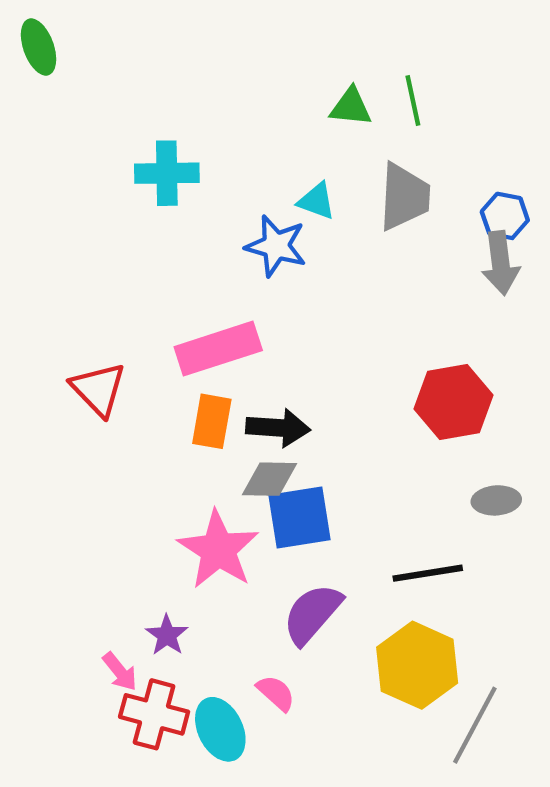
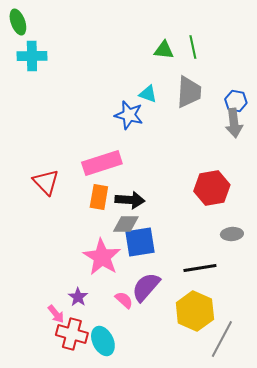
cyan cross: (167, 173) -> (32, 56), moved
pink semicircle: (276, 693) -> (124, 300), moved

